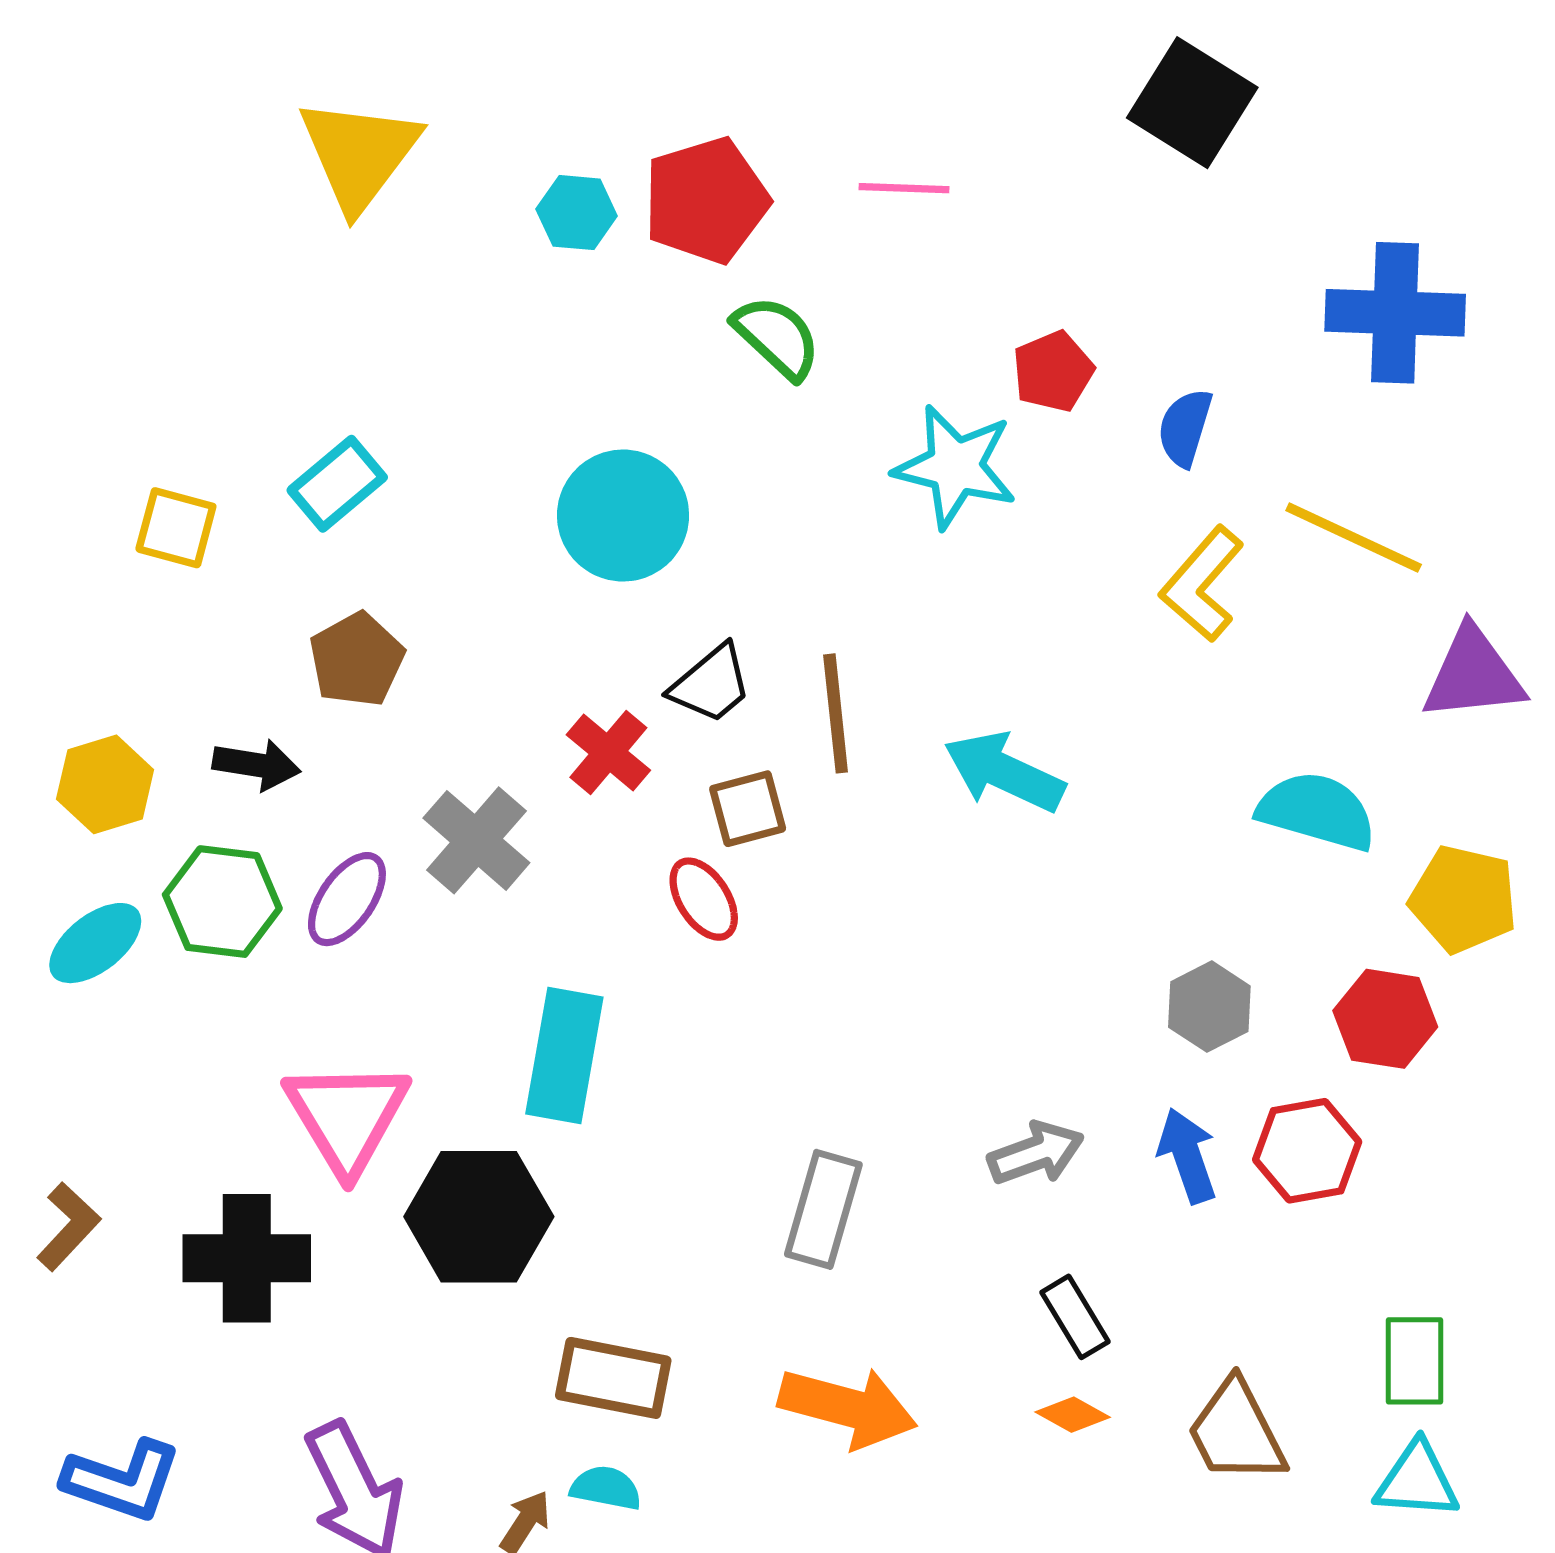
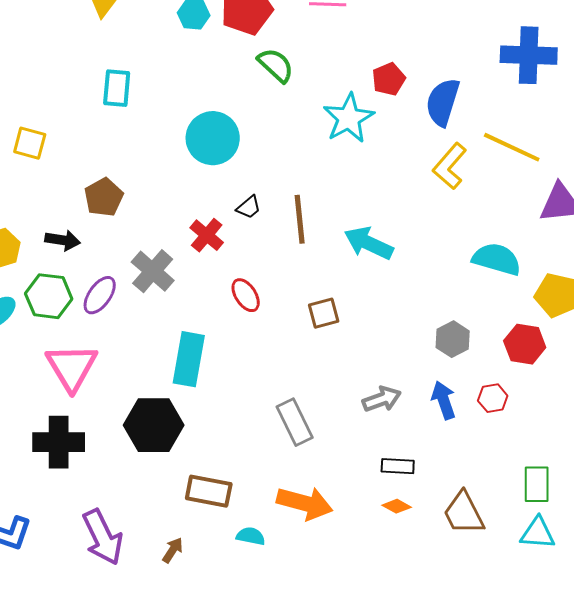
blue semicircle: (1185, 428) -> (443, 102), size x1.5
cyan star: (955, 467) -> (349, 118), turned 30
cyan rectangle: (337, 484) -> (117, 88), moved, turned -45
black trapezoid: (711, 684) -> (249, 207), size x0.7
brown square: (748, 809) -> (324, 313), moved
pink triangle: (347, 1117) -> (72, 367), moved
red hexagon: (1307, 1151) -> (493, 398), size x0.7
gray rectangle: (823, 1209) -> (295, 422), turned -42
black rectangle: (1075, 1317) -> (398, 466), turned -56
cyan semicircle: (606, 1488) -> (251, 536), moved

